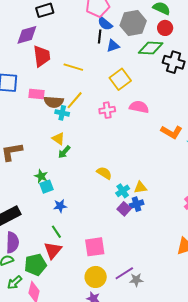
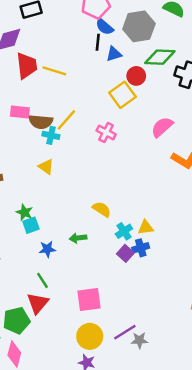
red circle: (165, 28) -> (136, 76), moved
yellow line: (73, 67) -> (54, 71), moved
pink semicircle: (139, 107) -> (162, 127), moved, turned -54
pink cross: (107, 110) -> (106, 132), turned 35
green arrow: (64, 152) -> (78, 238), moved, turned 40

